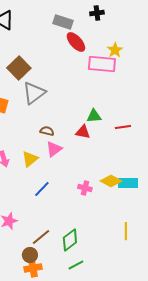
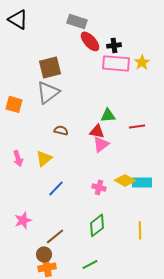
black cross: (97, 13) -> (114, 45), moved
yellow star: (115, 50) -> (142, 62), moved
brown square: (19, 68) -> (50, 67), moved, turned 30
pink triangle: (54, 149) -> (101, 144), moved
green diamond: (70, 240) -> (97, 225), moved

